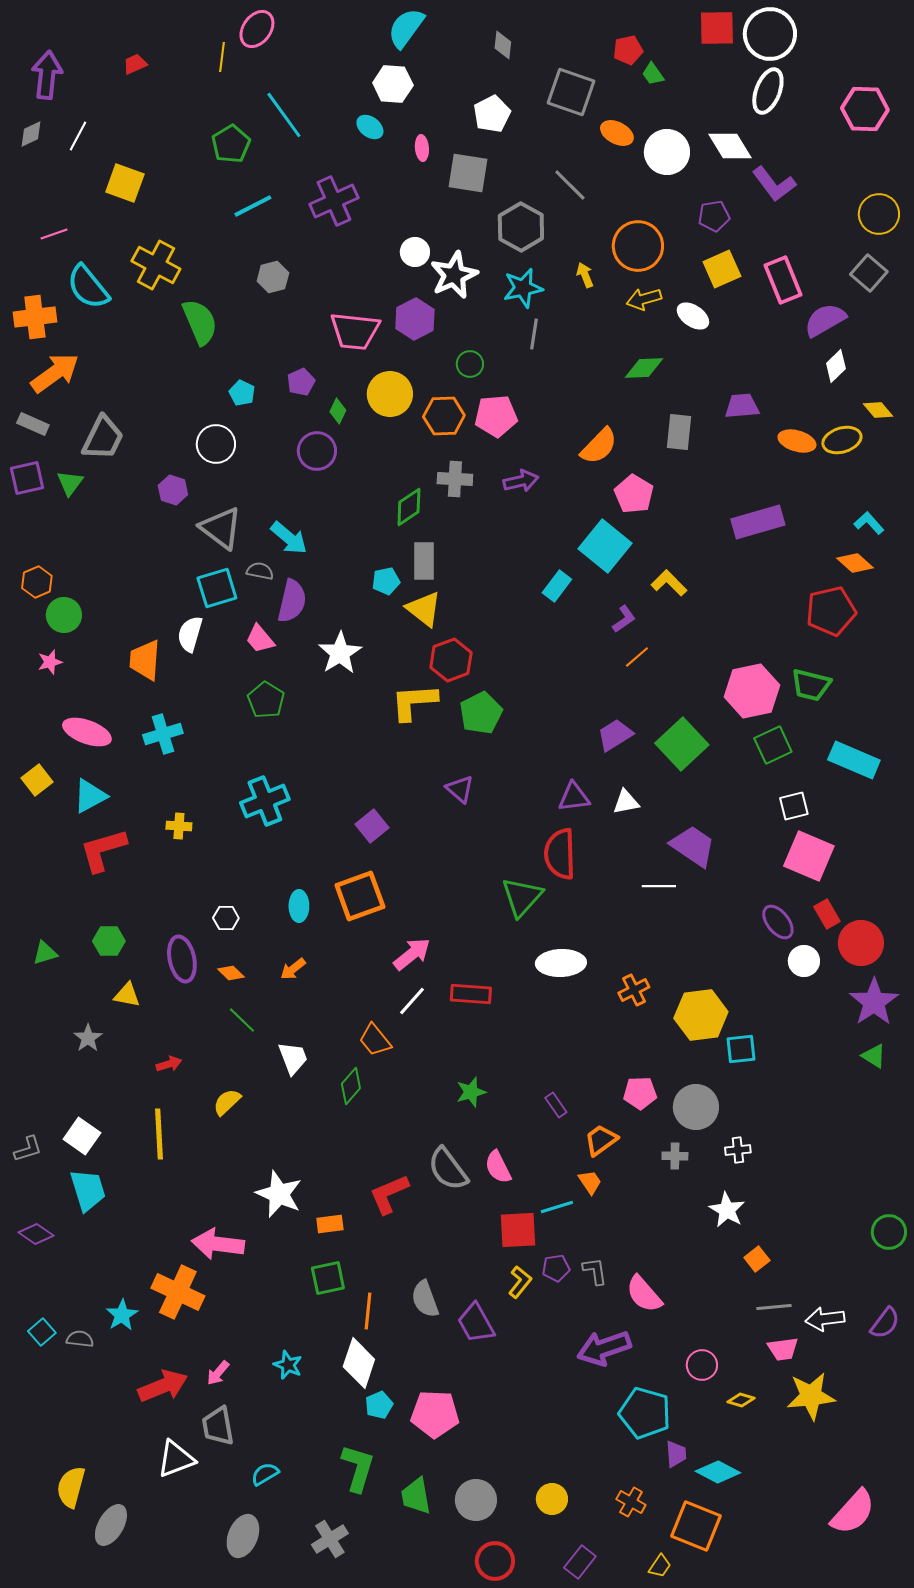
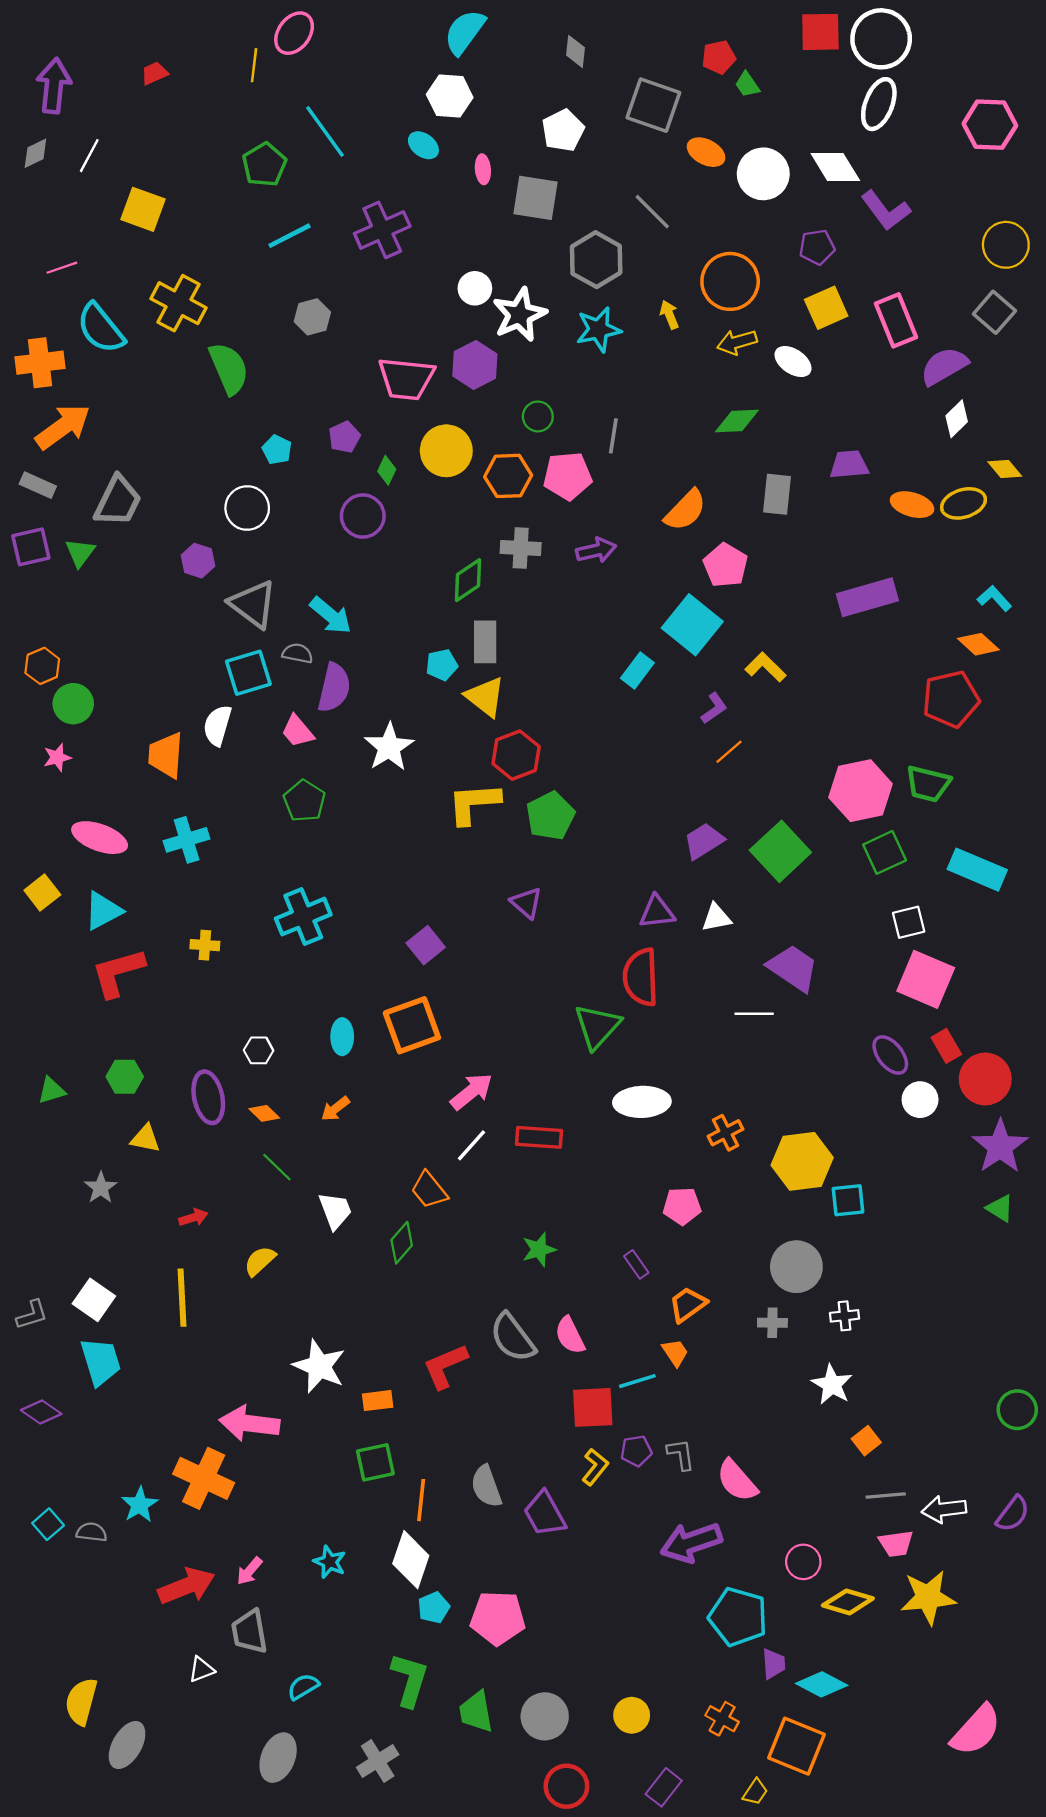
gray line: (534, 334) -> (613, 436), moved
pink pentagon: (640, 1093) -> (682, 1206), moved
yellow diamond: (741, 1400) -> (848, 1602), size x1.6
white triangle: (176, 1459) -> (201, 1669), size x0.6

